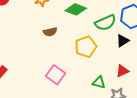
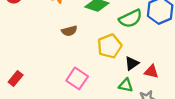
black triangle: (123, 41) -> (132, 63), moved
red triangle: (122, 71) -> (151, 71), turned 40

